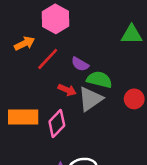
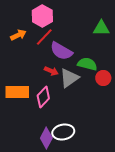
red line: (48, 59) -> (44, 37), moved
purple semicircle: (80, 64) -> (61, 51), size x1.6
green semicircle: (99, 80) -> (87, 64), moved

